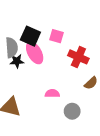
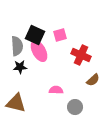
pink square: (57, 36) -> (60, 35), turned -32
black star: (17, 61) -> (20, 67), moved

